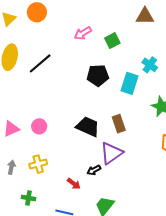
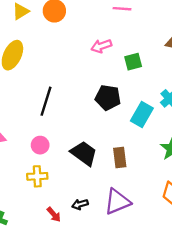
black line: (40, 63) -> (46, 101), moved, turned -45
pink circle: (39, 126) -> (40, 145), moved
purple triangle: (111, 153) -> (117, 202), moved
yellow cross: (38, 164) -> (37, 176), moved

